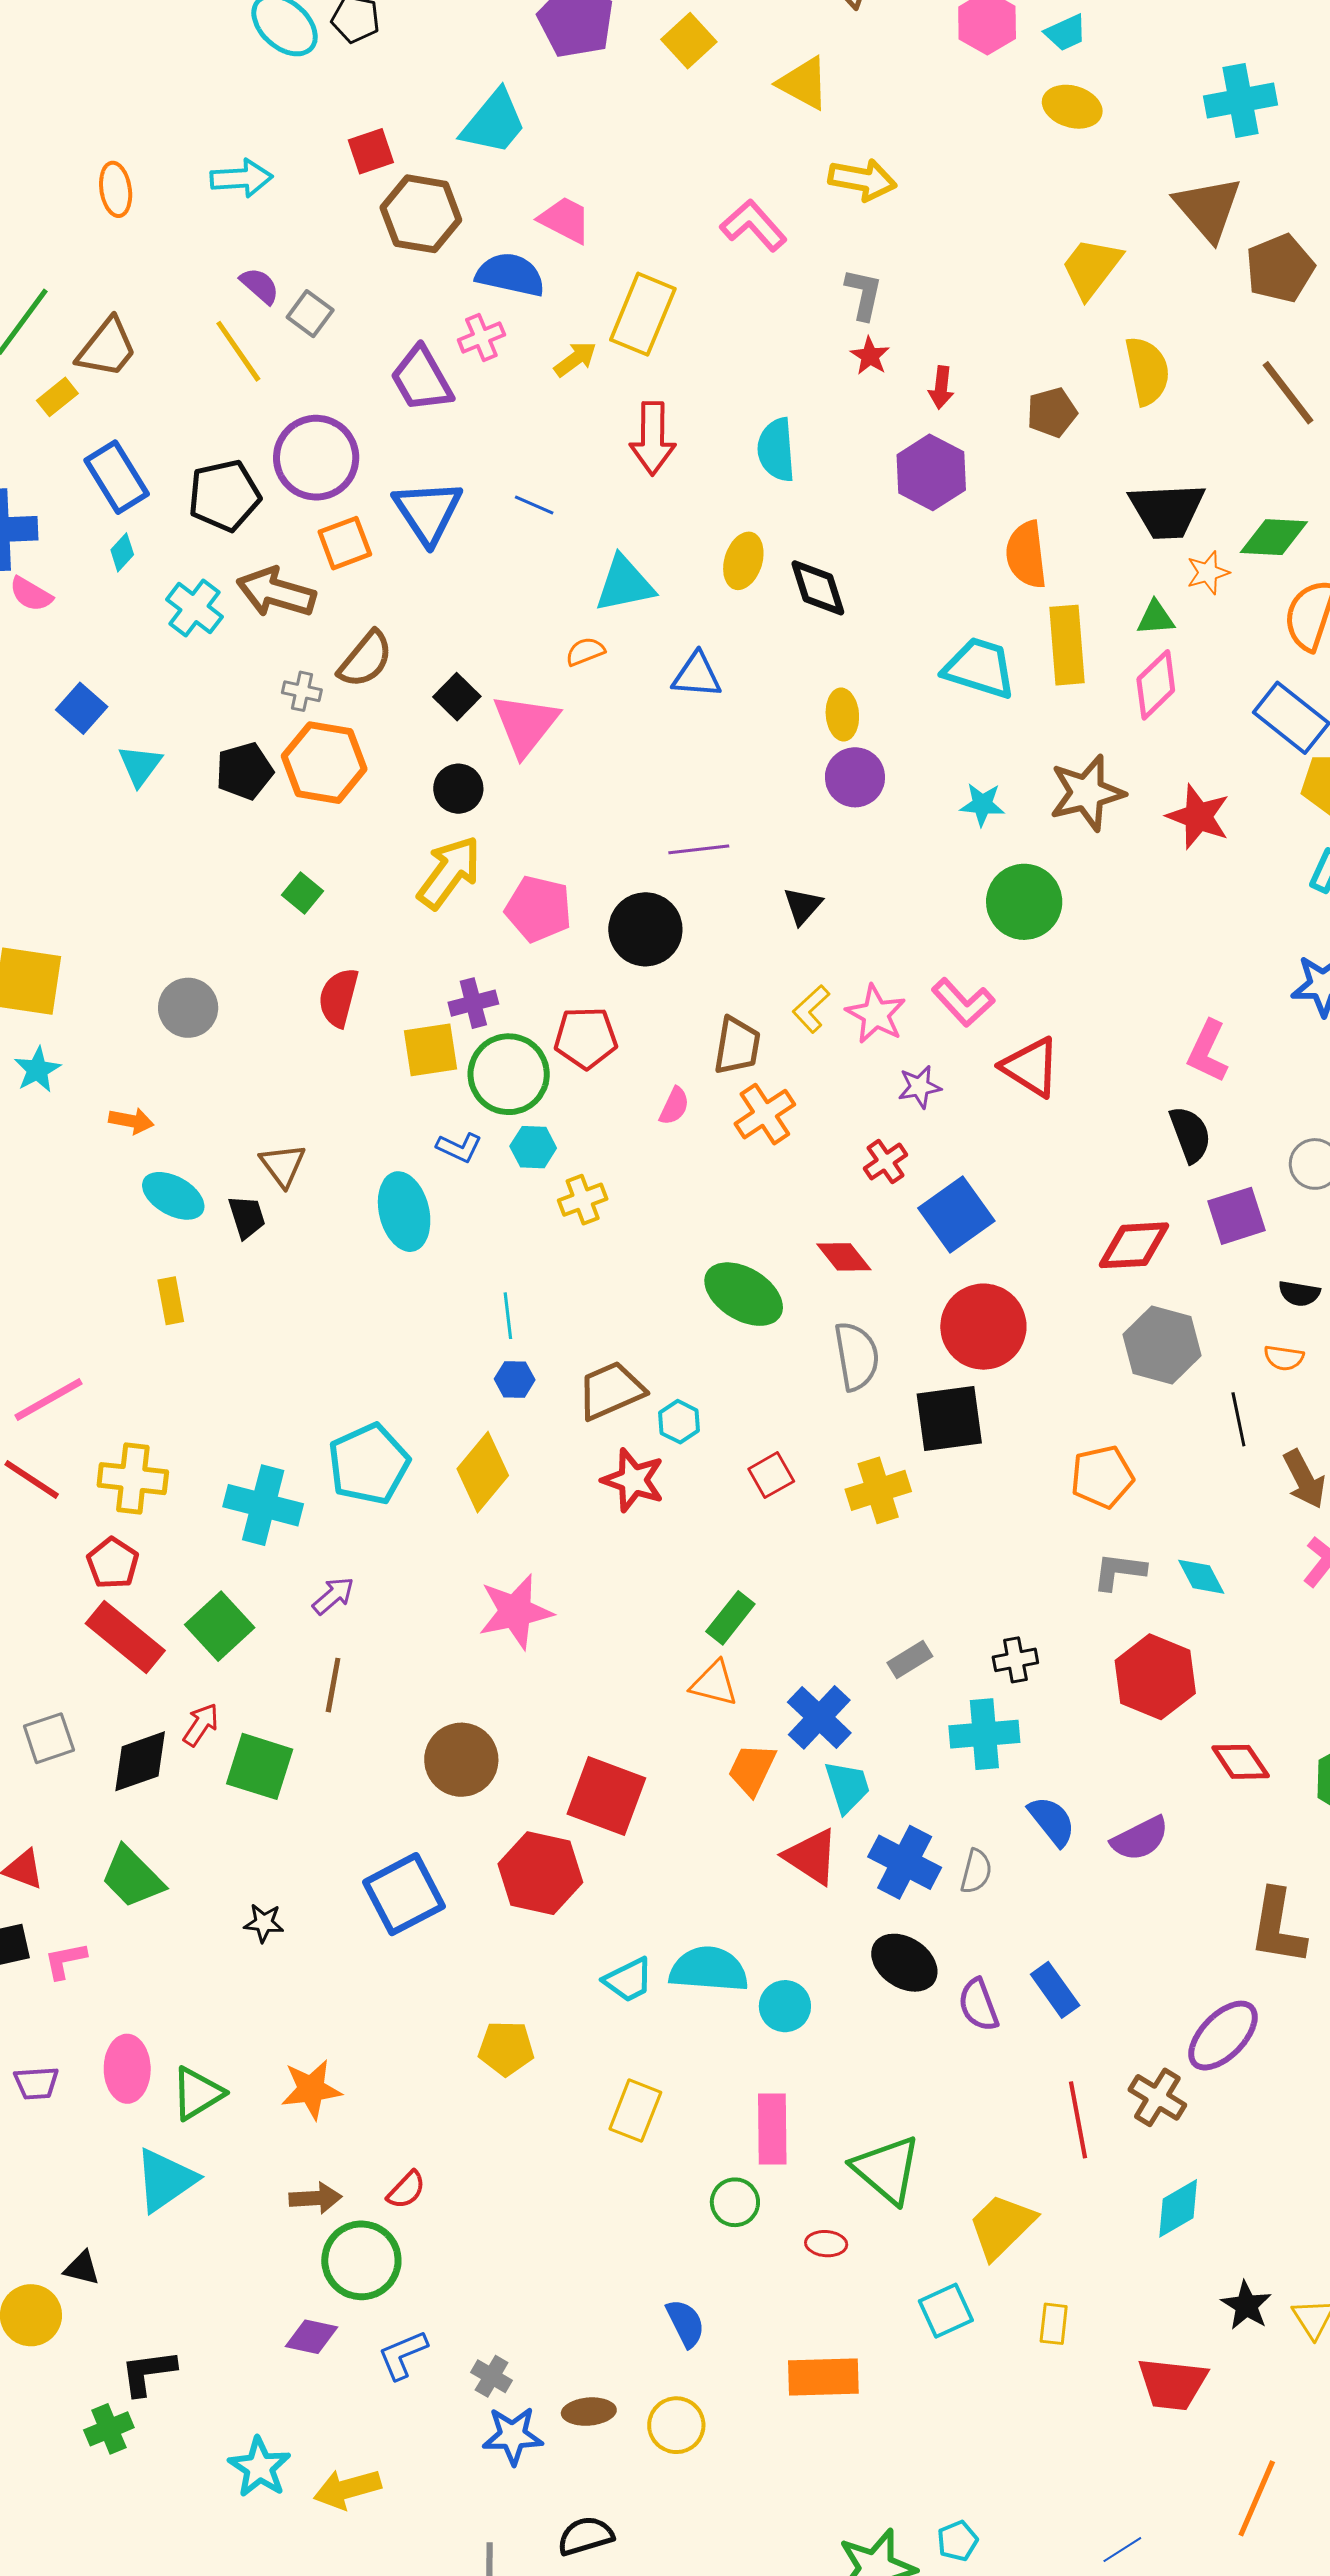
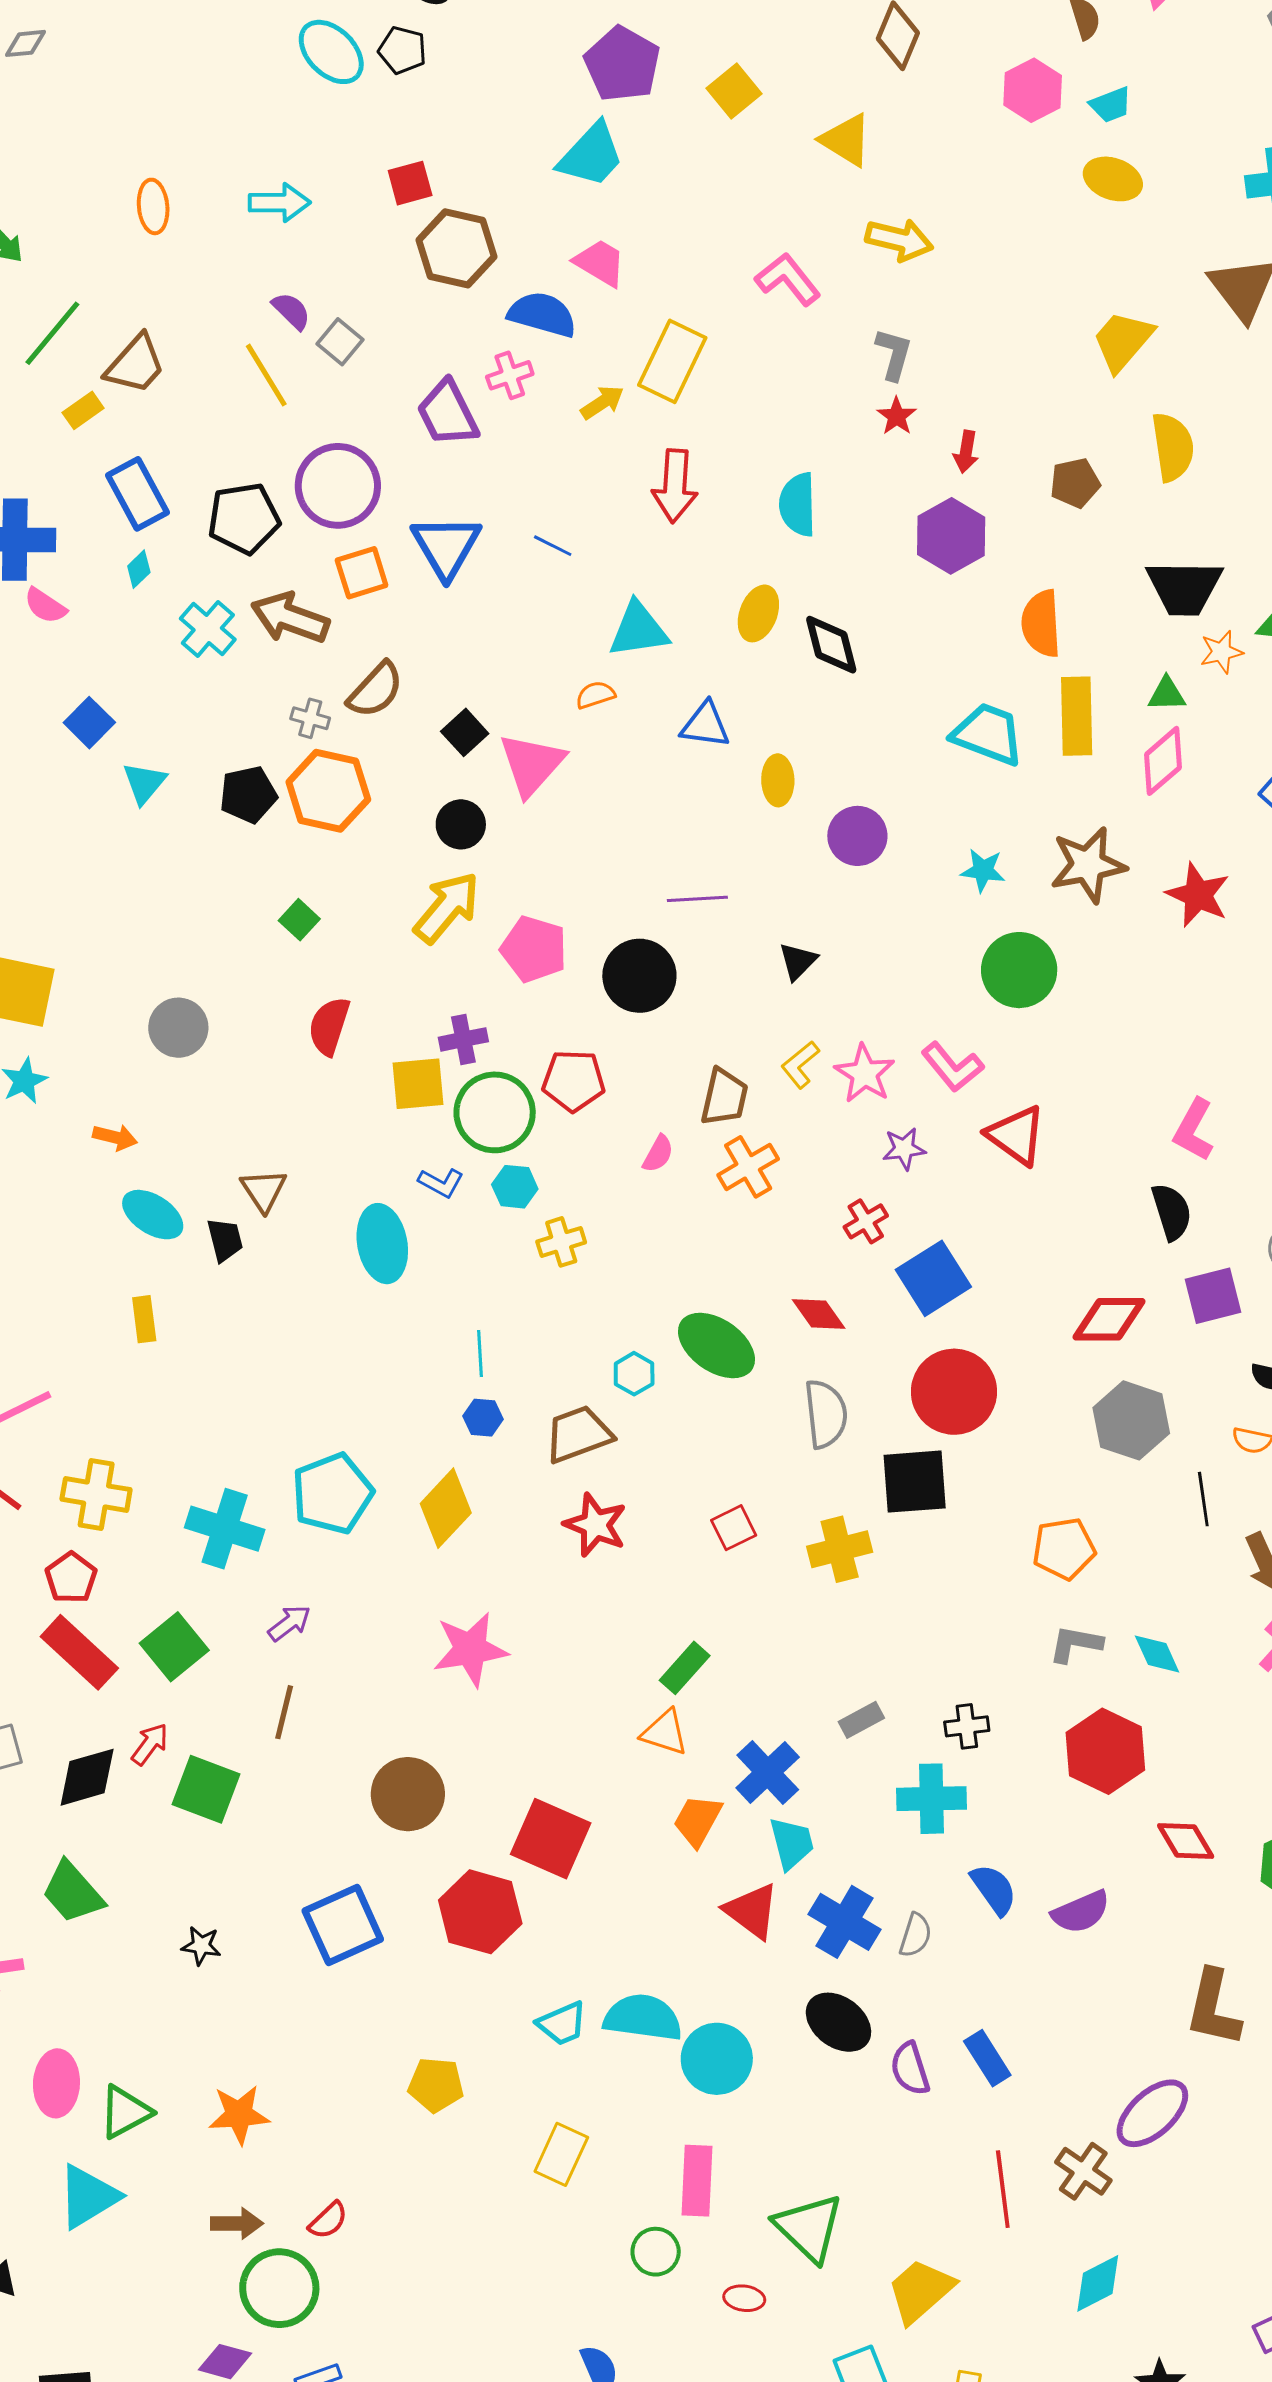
cyan trapezoid: (494, 122) -> (591, 155), moved
yellow ellipse: (842, 715) -> (778, 780), moved
cyan hexagon: (679, 1422) -> (634, 1374), moved
cyan circle: (785, 2006) -> (717, 2059), size x1.4

